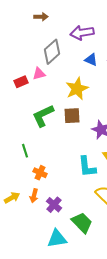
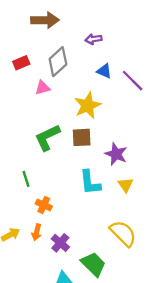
brown arrow: (41, 17) -> (45, 20), size x1.6
purple arrow: (82, 33) -> (94, 39), size x0.6
red rectangle: (21, 82) -> (21, 63), moved
cyan L-shape: (87, 167) -> (90, 182), moved

